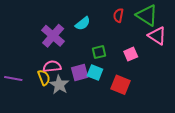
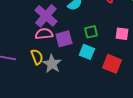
pink square: (131, 54) -> (122, 34), turned 32
pink semicircle: (52, 66) -> (44, 34), moved
purple square: (80, 72) -> (64, 39), moved

